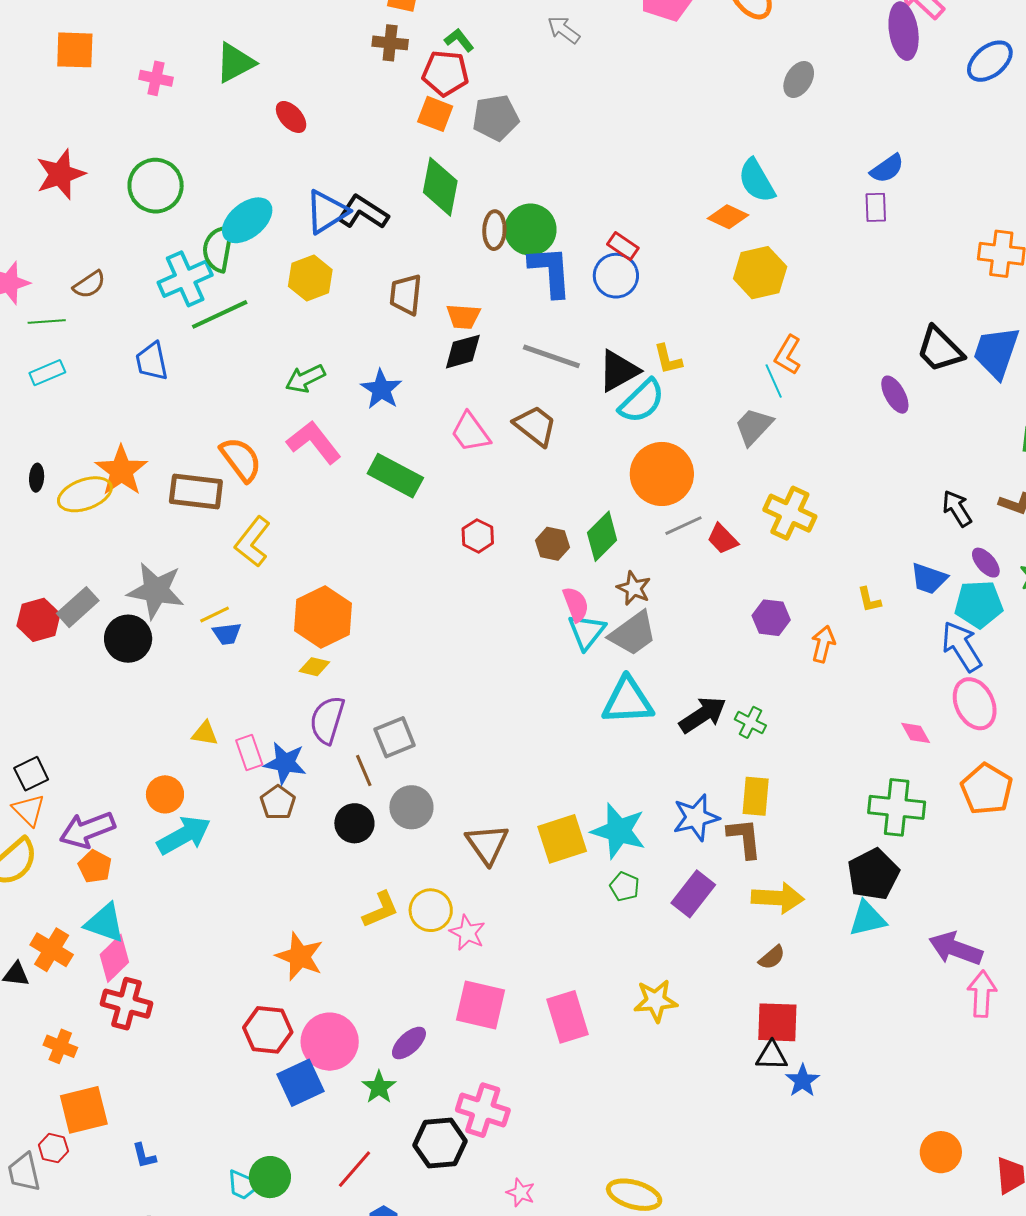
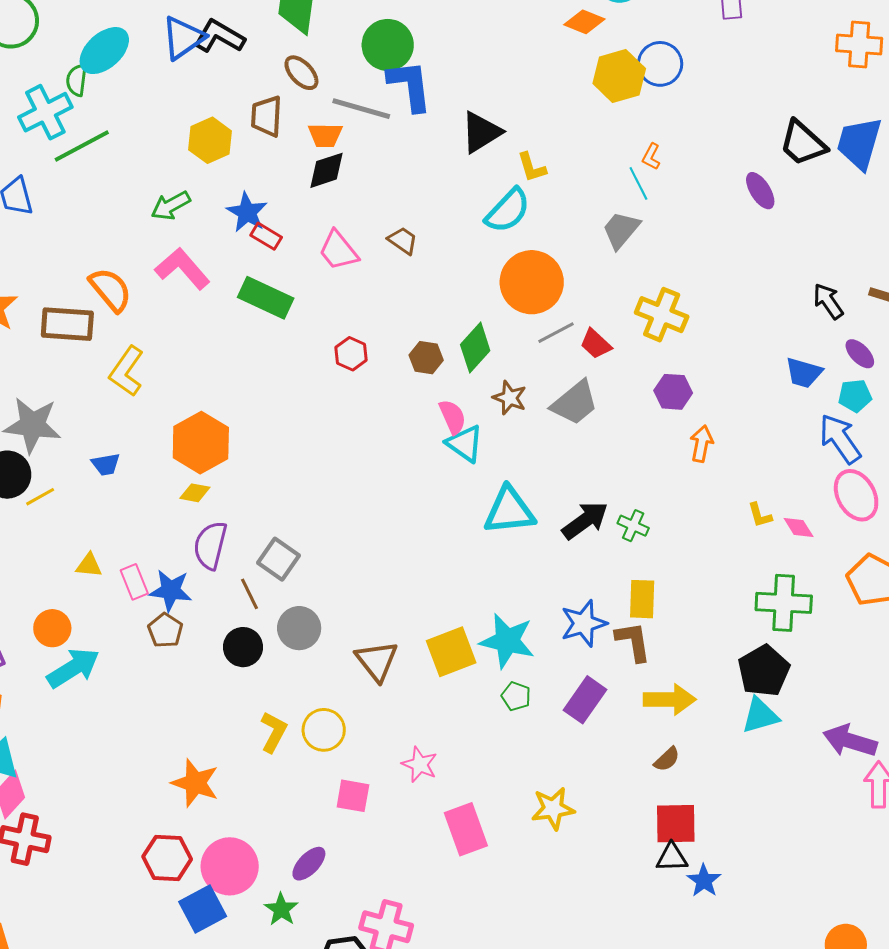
brown ellipse: (494, 230) -> (301, 73), moved, turned -42
red rectangle: (623, 246) -> (266, 236), moved
green semicircle: (218, 248) -> (77, 80), size x0.7
blue circle: (616, 276) -> (660, 64), moved
yellow hexagon: (310, 278) -> (210, 140), moved
orange L-shape: (788, 355) -> (651, 157), size x0.7
gray line: (551, 356) -> (361, 109), moved
black triangle: (619, 371) -> (481, 132), moved
brown trapezoid: (535, 426) -> (403, 241), size x0.7
yellow L-shape: (869, 600) -> (760, 515), moved
cyan pentagon: (979, 604) -> (855, 396), size x0.7
yellow line: (215, 615) -> (40, 497), moved
purple hexagon: (771, 618) -> (673, 392), moved
cyan triangle: (587, 632) -> (465, 444), turned -30
gray trapezoid: (633, 633) -> (575, 403), moved
gray square: (395, 737) -> (279, 559), turned -30
yellow L-shape: (381, 910) -> (274, 732), turned -36
pink star: (467, 933) -> (420, 764), moved
pink square: (480, 1005) -> (353, 796), moved, size x0.7

